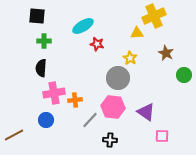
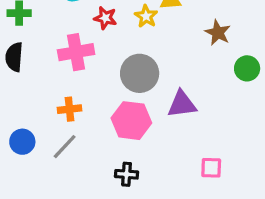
yellow star: (130, 58) -> (146, 16), moved
pink cross: (54, 93) -> (76, 52), moved
purple triangle: (146, 112) -> (182, 104), moved, turned -42
gray line: (90, 120) -> (65, 147), moved

